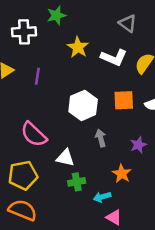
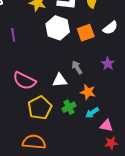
white hexagon: (83, 105) -> (58, 28), moved
white triangle: (65, 158) -> (60, 80), moved
orange star: (122, 174) -> (88, 92), moved
yellow pentagon: (23, 175) -> (40, 108), moved

